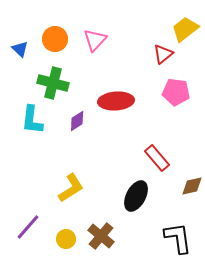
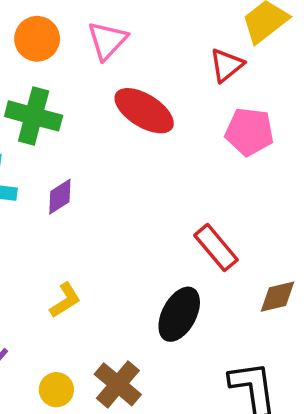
red ellipse: (116, 101) -> (144, 111), moved, turned 36
purple diamond: (77, 121) -> (60, 197), moved
yellow L-shape: (71, 188) -> (65, 300), size x0.7

